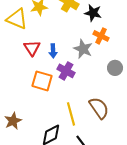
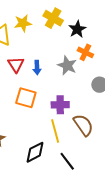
black star: (93, 13) -> (77, 29), turned 30
purple cross: (66, 71) -> (60, 105), moved, turned -30

